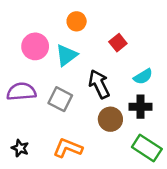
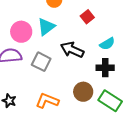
pink circle: (35, 46) -> (21, 32), moved
black arrow: (99, 84) -> (72, 50), turned -40
brown circle: (110, 119) -> (83, 92), moved

